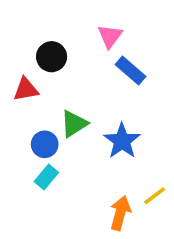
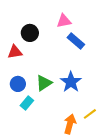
pink triangle: (110, 36) -> (64, 21), turned 42
green triangle: (74, 124) -> (44, 83), moved
blue circle: (45, 144) -> (18, 84), moved

